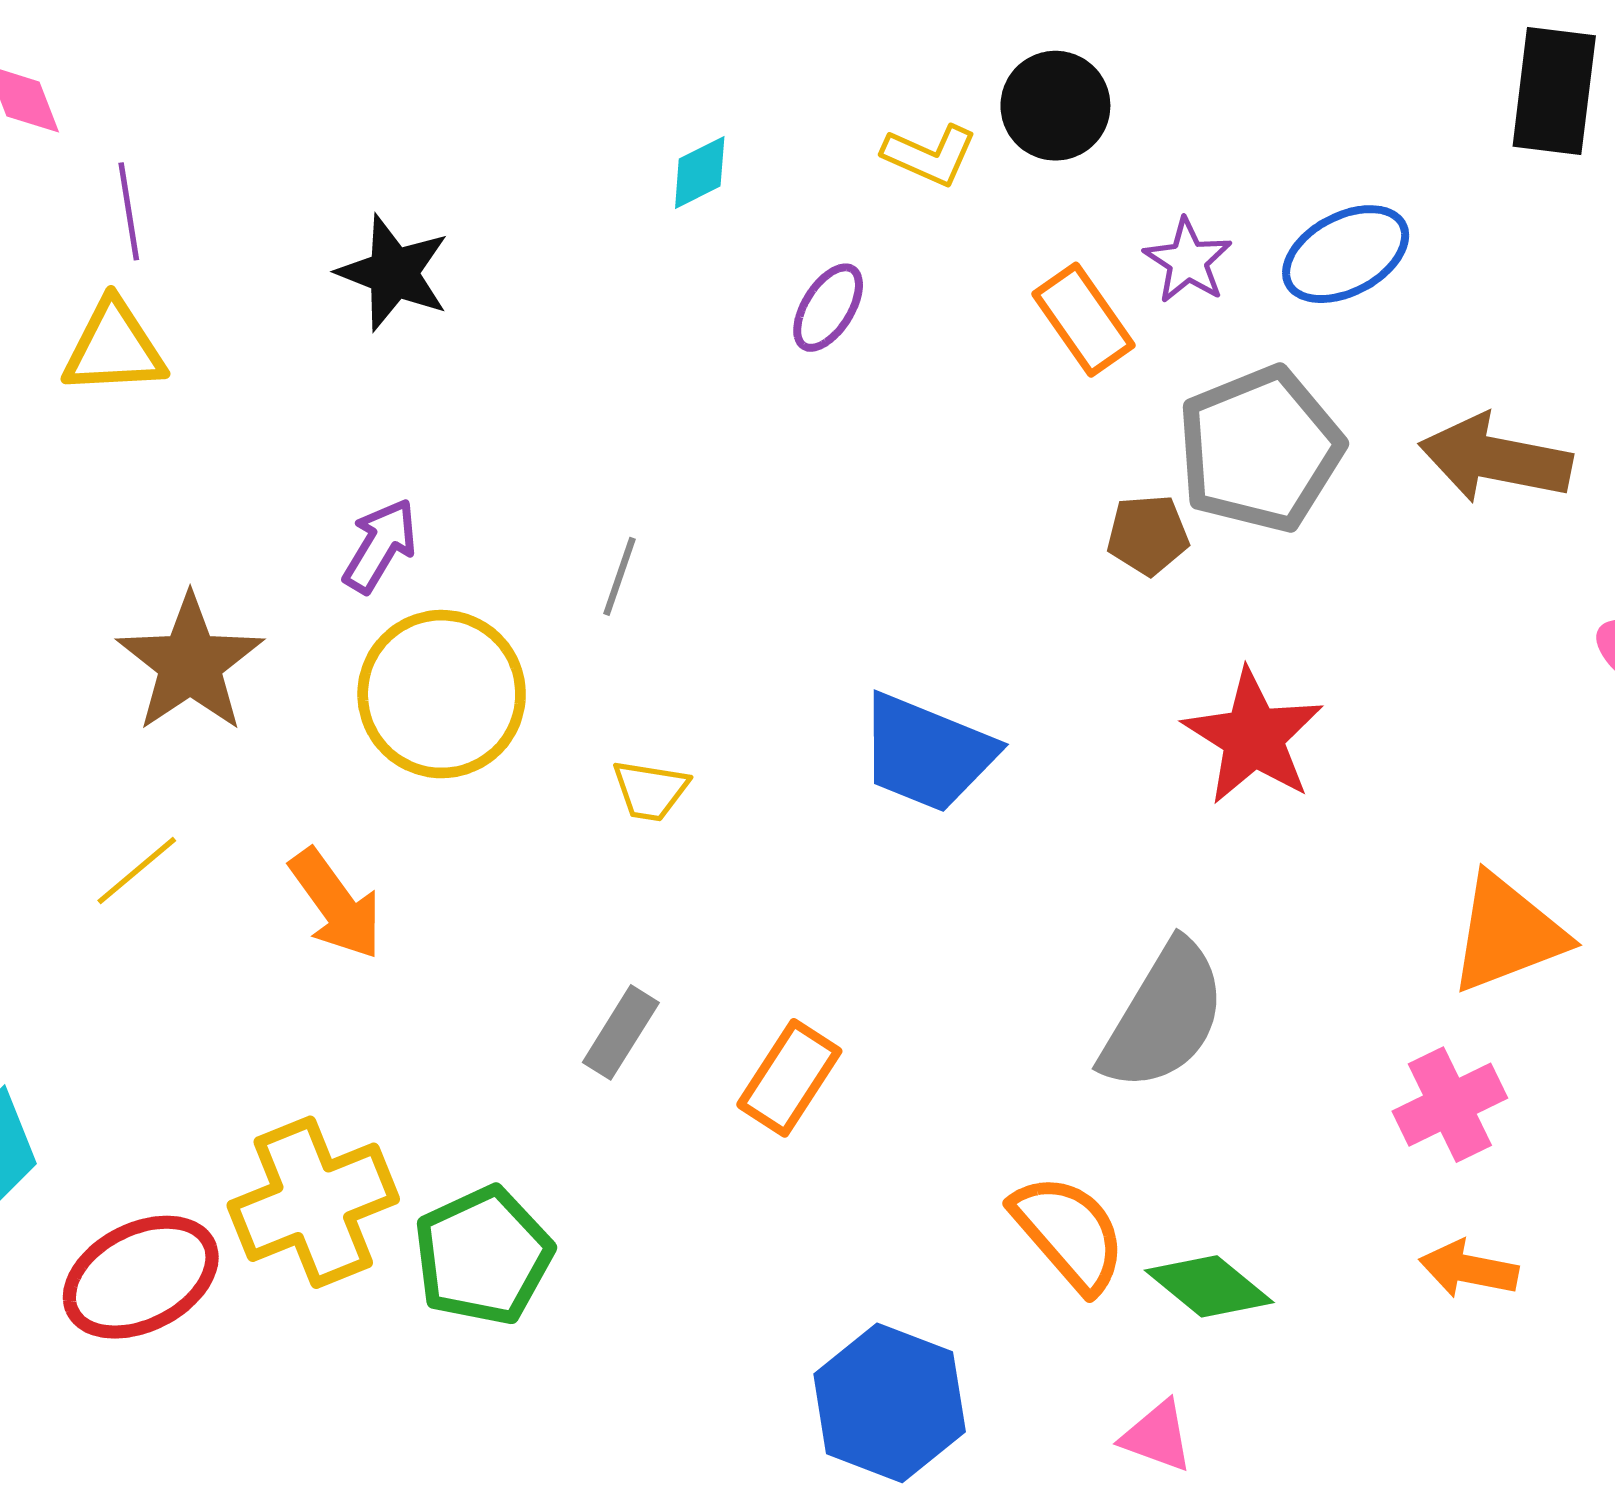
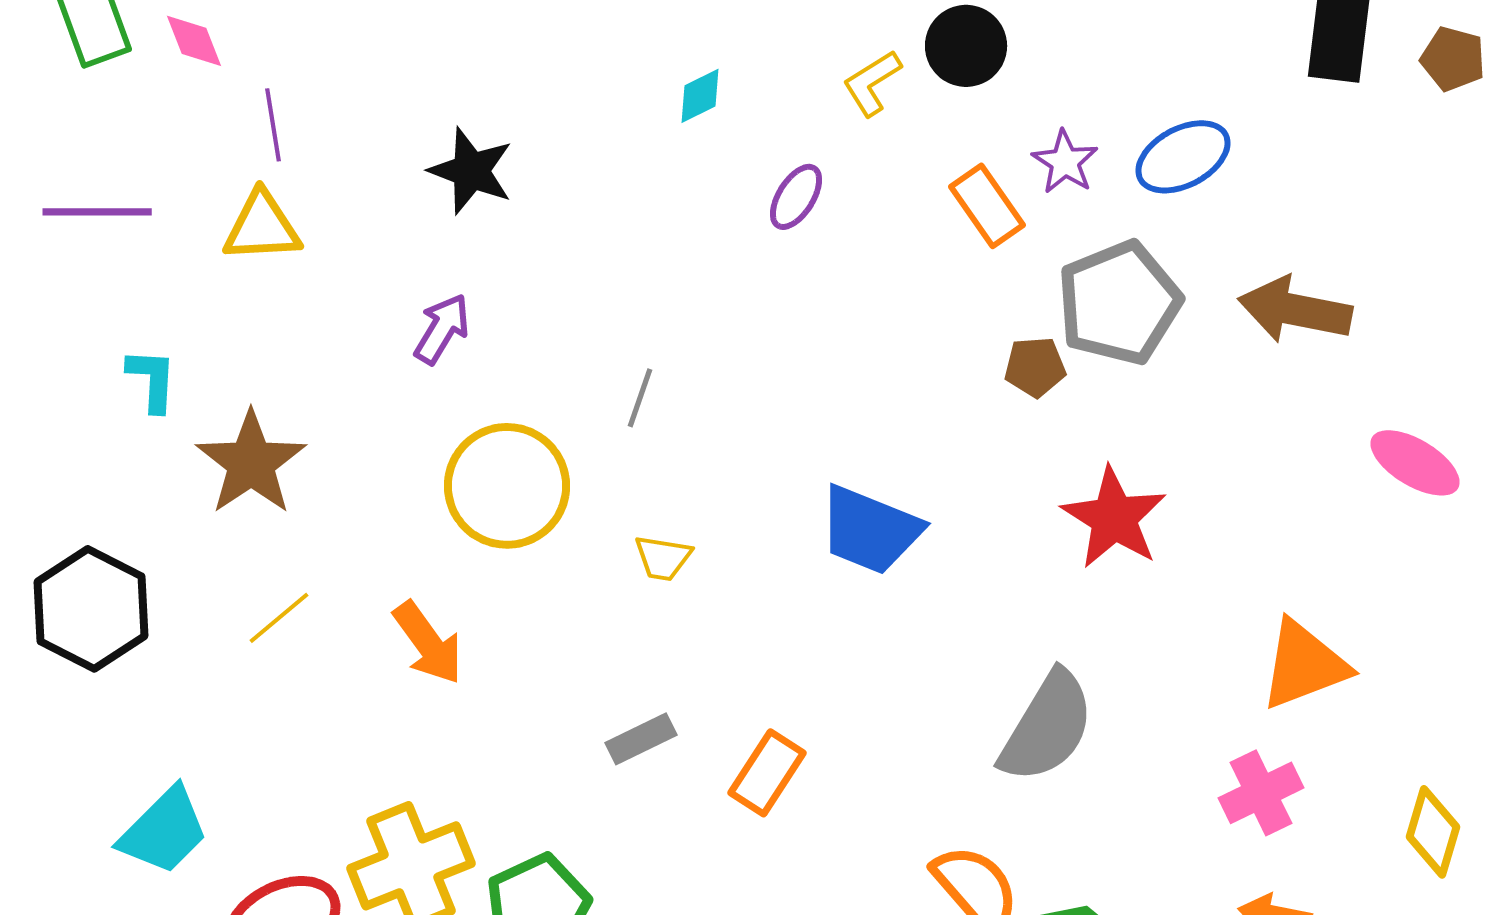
yellow L-shape: (930, 155) -> (872, 83), turned 124
purple arrow: (380, 546) -> (442, 329), moved
brown star: (190, 663) -> (251, 463), moved
gray rectangle: (621, 1032) -> (641, 739), turned 32

